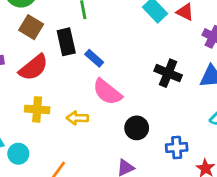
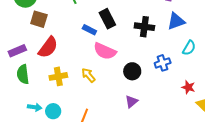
black rectangle: (66, 42) -> (107, 19), moved
yellow arrow: (77, 118) -> (88, 75), turned 63
blue cross: (177, 148) -> (163, 63), moved

